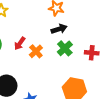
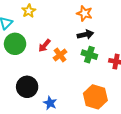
green cross: (65, 48) -> (89, 55), turned -35

